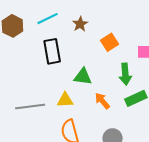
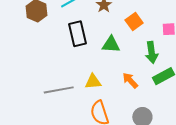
green triangle: (83, 77) -> (111, 44), moved

